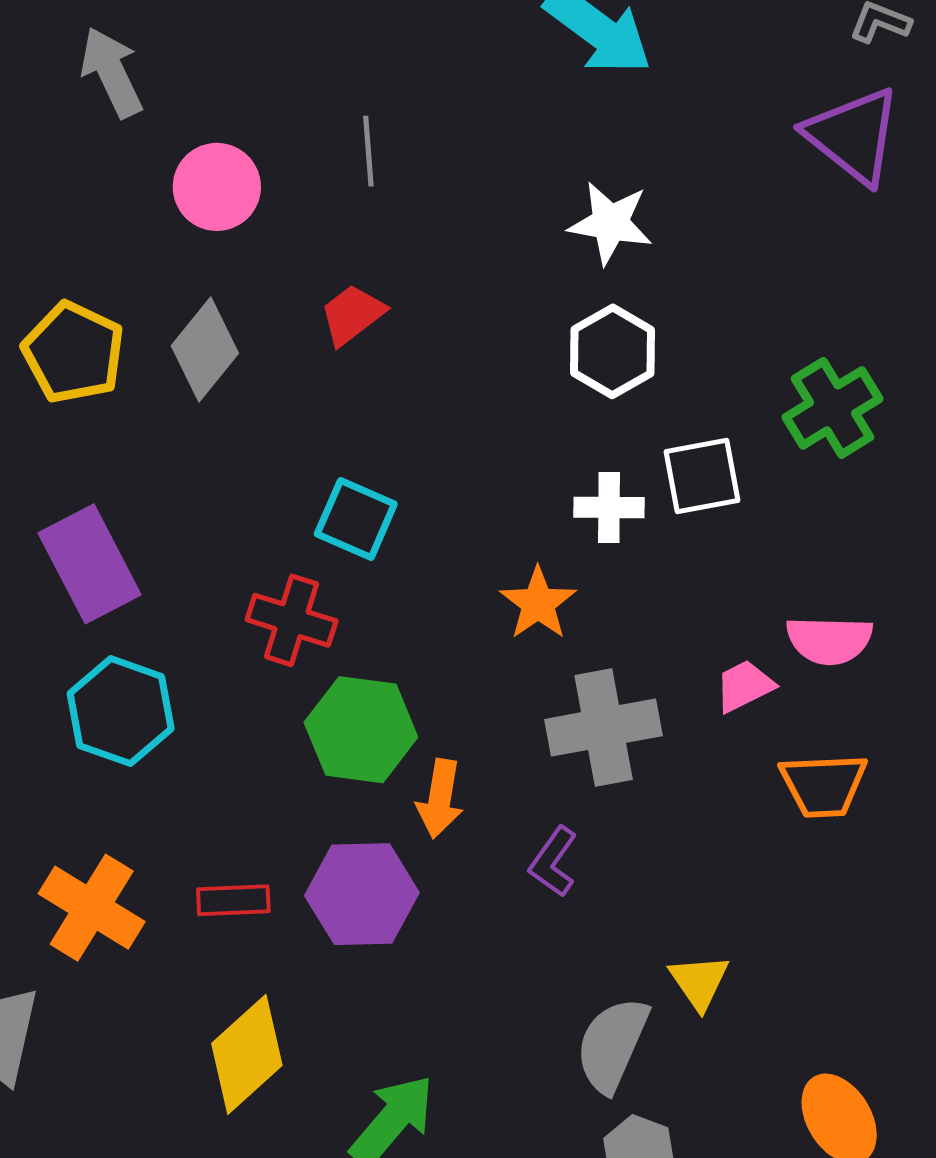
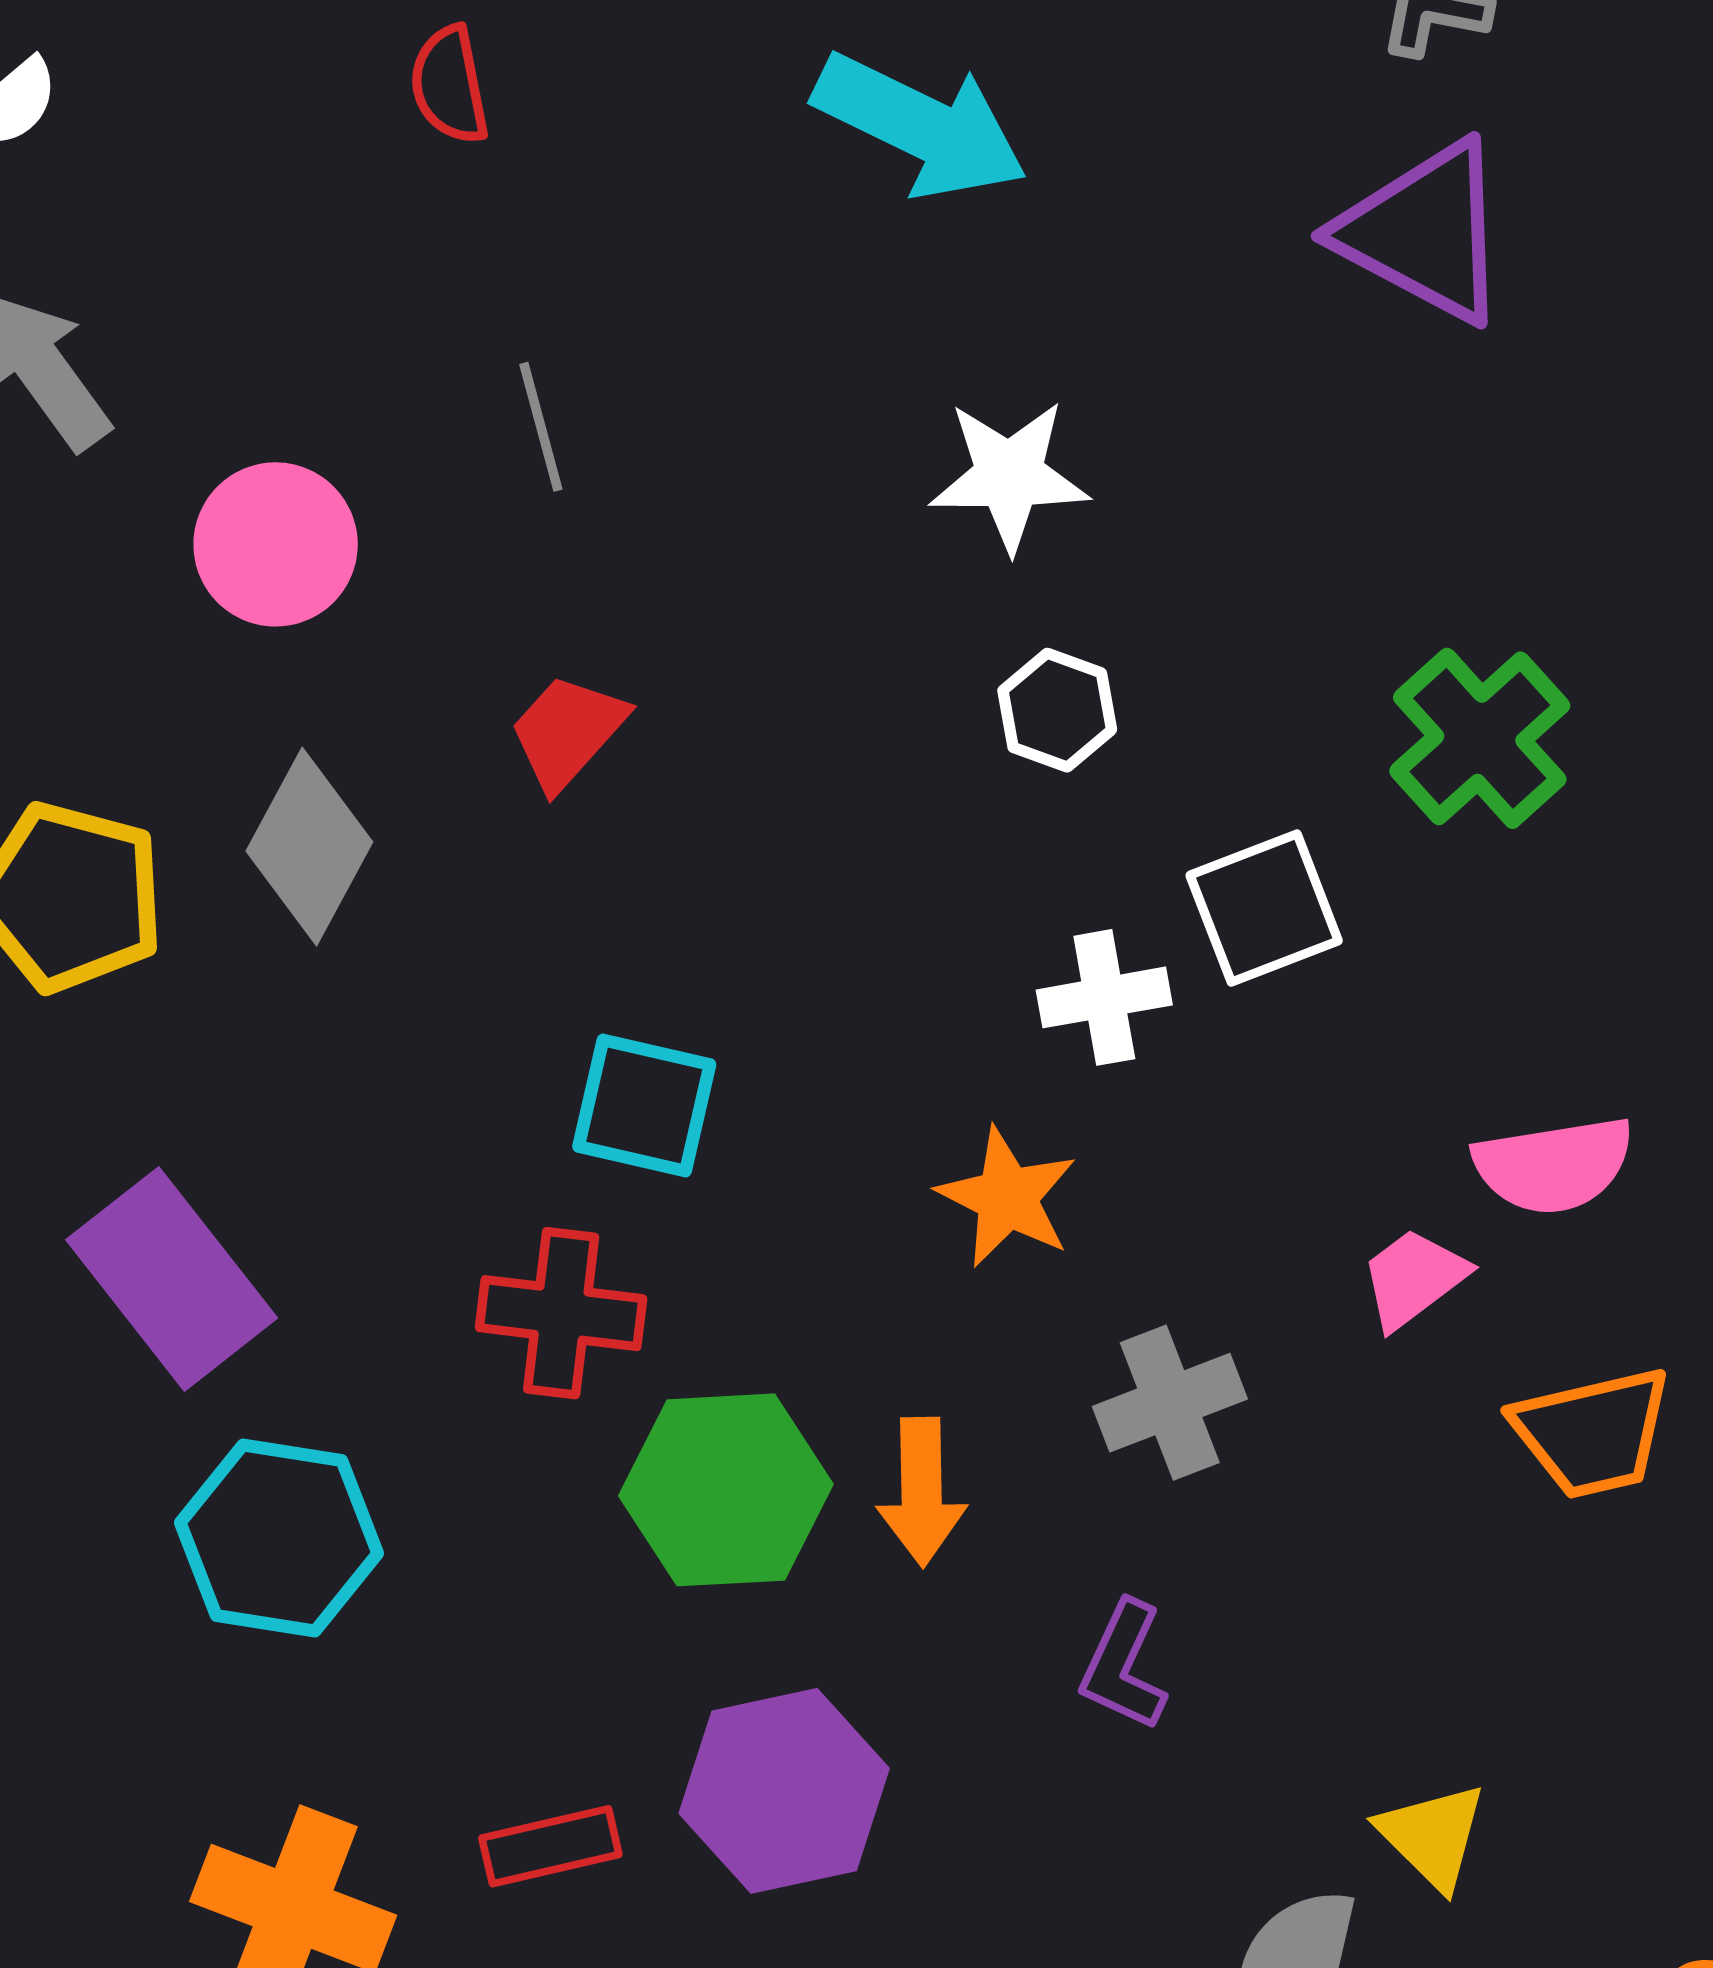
white hexagon: (613, 351) -> (1057, 710), size x0.7
gray cross: (604, 728) -> (1170, 1403), size x0.7
orange arrow: (440, 799) -> (922, 1492), moved

